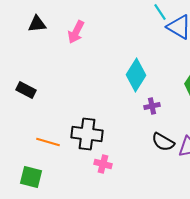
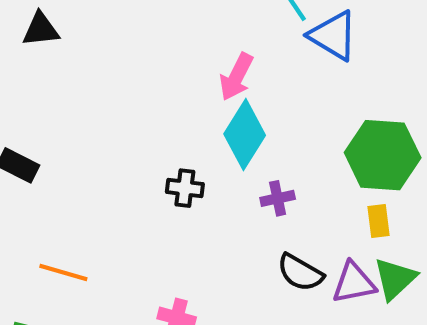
pink arrow: (76, 32) -> (236, 77), moved
black cross: (87, 134) -> (185, 188), moved, size x0.6

